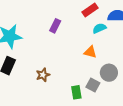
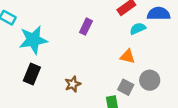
gray square: (93, 85) -> (126, 87), moved

